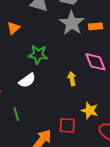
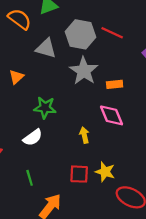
orange rectangle: (95, 26) -> (115, 84), moved
green line: (16, 114) -> (30, 178), moved
red square: (67, 125) -> (79, 174), moved

